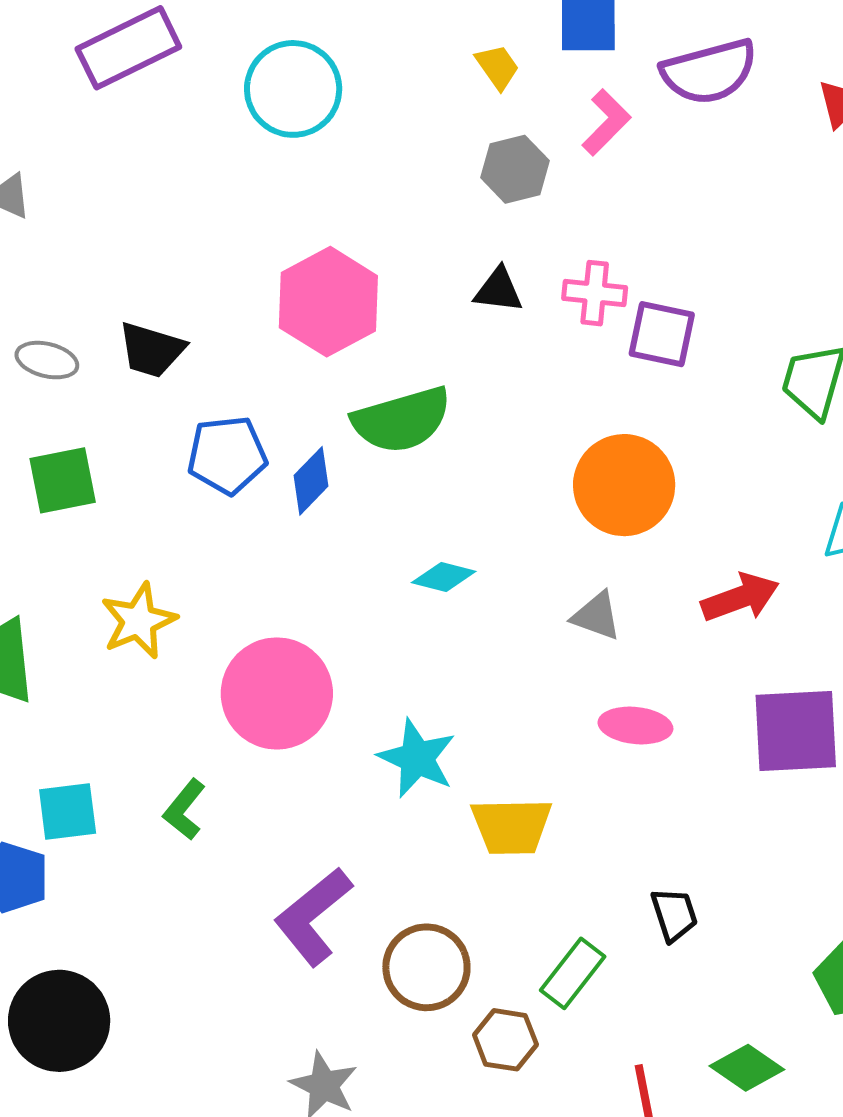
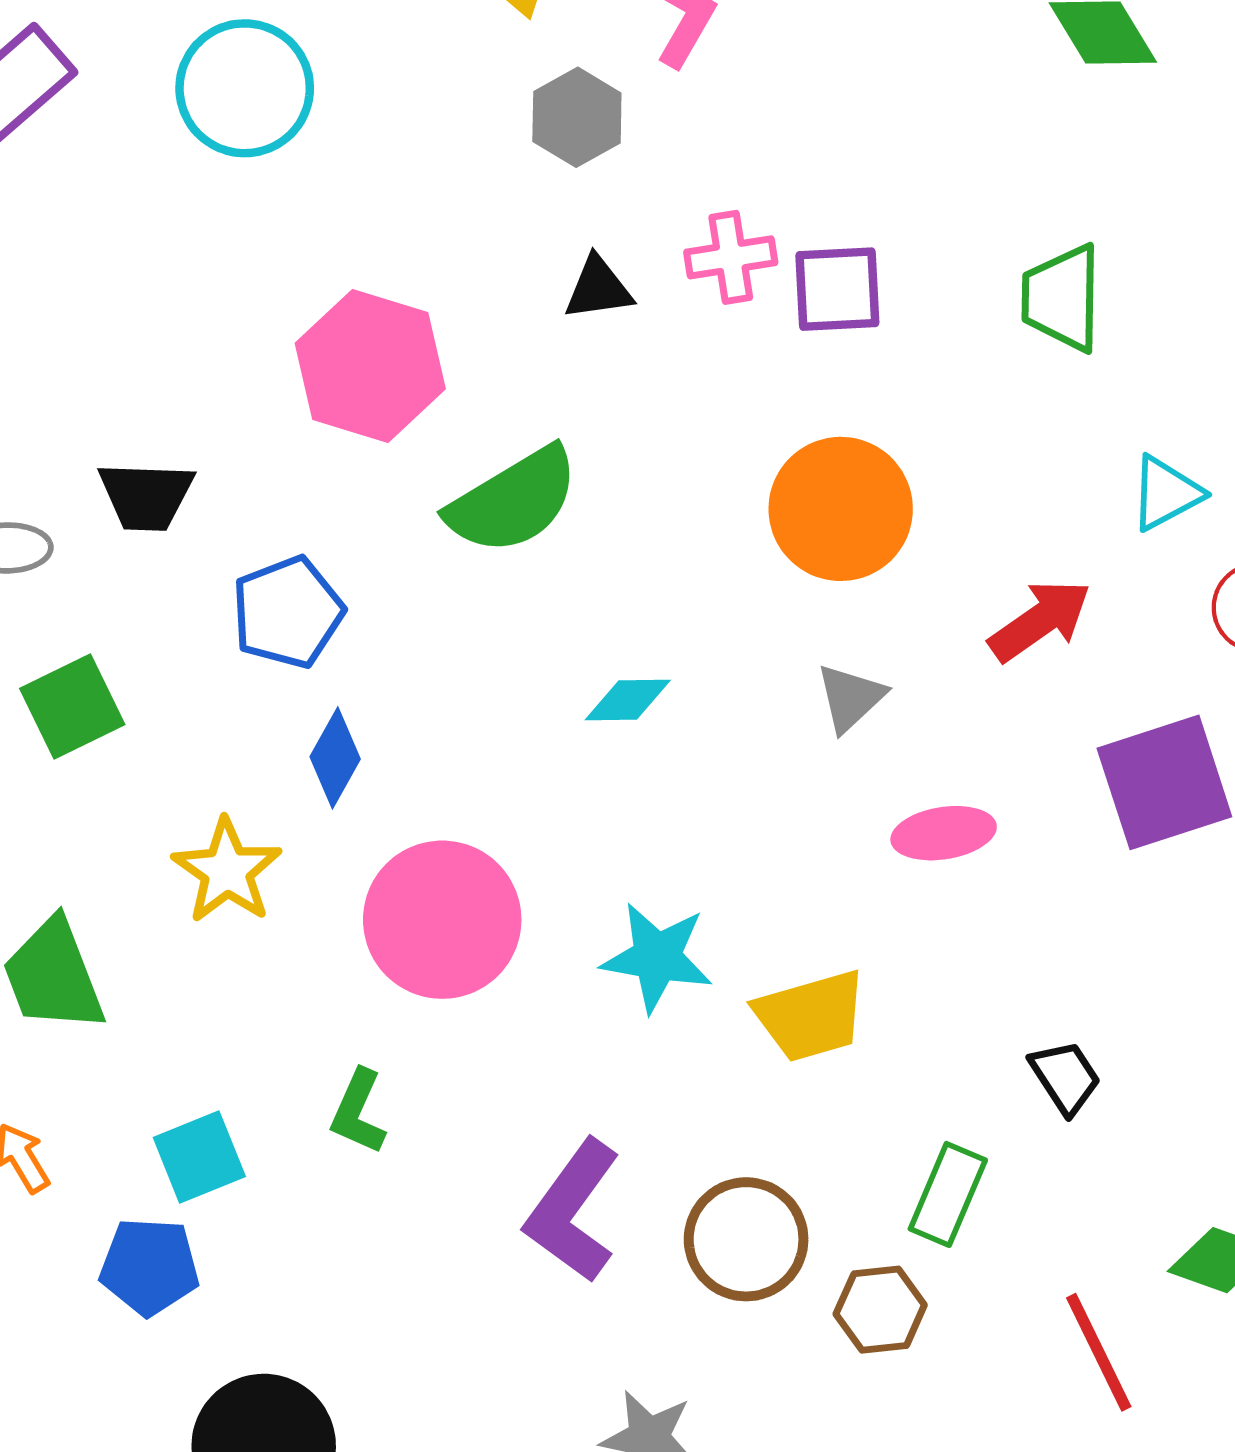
blue diamond: (311, 481) -> (335, 758), moved
gray triangle: (597, 616) -> (851, 698), turned -48

